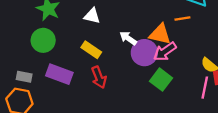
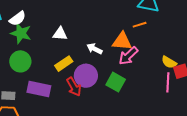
yellow rectangle: (91, 50) -> (64, 64), turned -60
purple circle: (144, 53) -> (86, 76), moved
green square: (161, 80) -> (116, 82), moved

